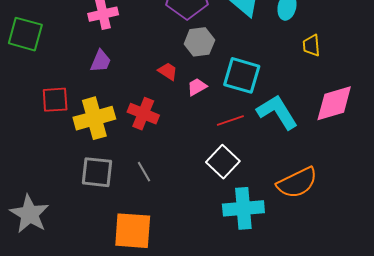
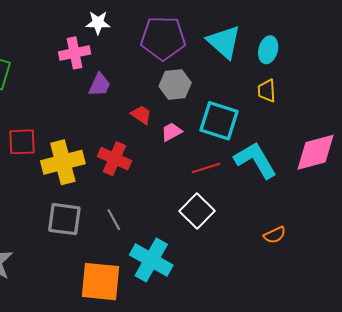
yellow trapezoid: (311, 46) -> (267, 91), moved
purple trapezoid: (101, 61) -> (99, 85), moved
orange semicircle: (297, 183) -> (275, 235), size x0.5
cyan cross: (243, 208) -> (151, 260), moved, turned 33

